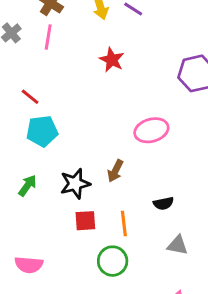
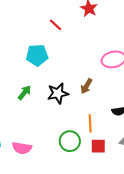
red line: (30, 97) -> (56, 25), moved
red square: (85, 221) -> (98, 146), moved
green circle: (113, 261) -> (70, 141), moved

